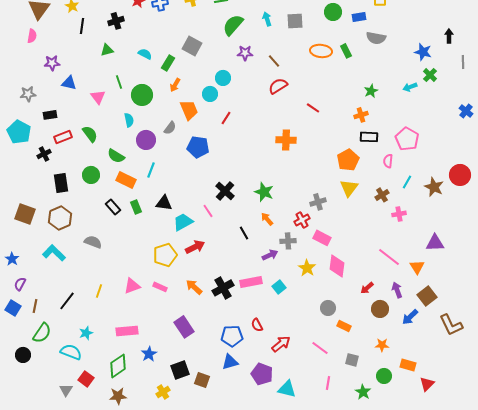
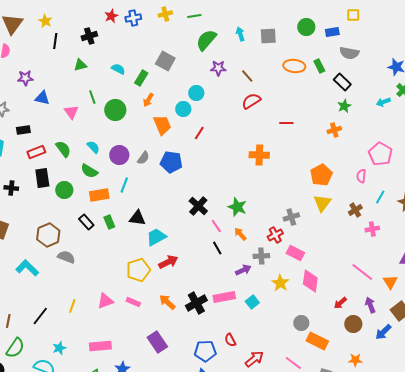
red line: (313, 108) -> (286, 123), turned -32
cyan semicircle: (129, 120) -> (93, 147), moved, turned -32
gray semicircle: (170, 128) -> (143, 158), moved
black rectangle: (369, 137) -> (342, 82), moved, turned 42
black cross: (44, 154) -> (11, 188), moved, turned 32
orange rectangle: (126, 180) -> (99, 195), turned -36
black rectangle: (61, 183) -> (42, 178), moved
pink line: (208, 211) -> (216, 226), moved
brown hexagon: (60, 218) -> (48, 235), moved
orange rectangle: (344, 326) -> (317, 341), size x1.5

